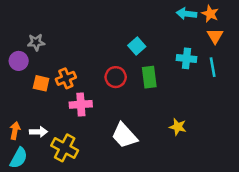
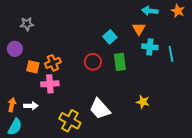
orange star: (210, 14) -> (178, 11), moved
orange triangle: (215, 36) -> (139, 29), moved
gray star: (36, 42) -> (27, 24), moved
pink cross: (81, 104) -> (50, 84), moved
yellow cross: (65, 148) -> (70, 121), moved

